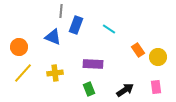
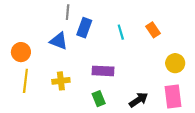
cyan line: (109, 29) -> (121, 32), turned 40
orange rectangle: (138, 50) -> (153, 30), moved
yellow line: (23, 73) -> (25, 81), turned -35
pink rectangle: (156, 87) -> (173, 96), size x1.5

